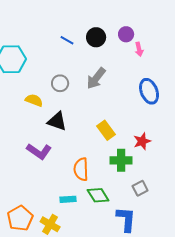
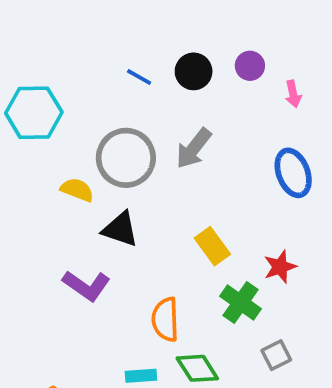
pink arrow: (139, 49) -> (293, 94), moved
gray circle: (60, 83) -> (126, 158), size x1.8
green cross: (121, 160) -> (241, 303), turned 35

